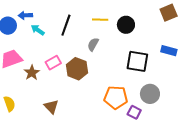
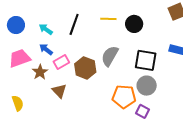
blue arrow: (25, 15) -> (46, 49), moved, turned 40
gray semicircle: (93, 44) -> (110, 56), moved, size x1.5
gray circle: (150, 94) -> (147, 86), moved
brown triangle: (51, 107) -> (59, 91), moved

